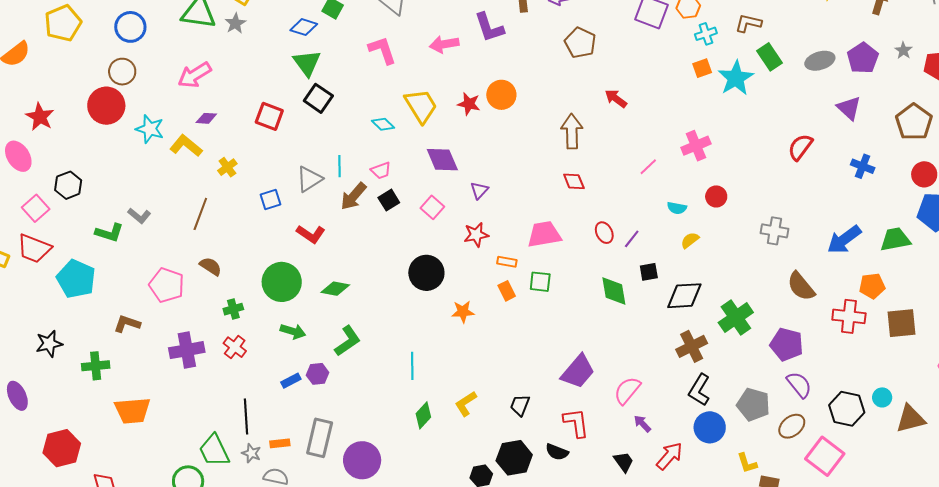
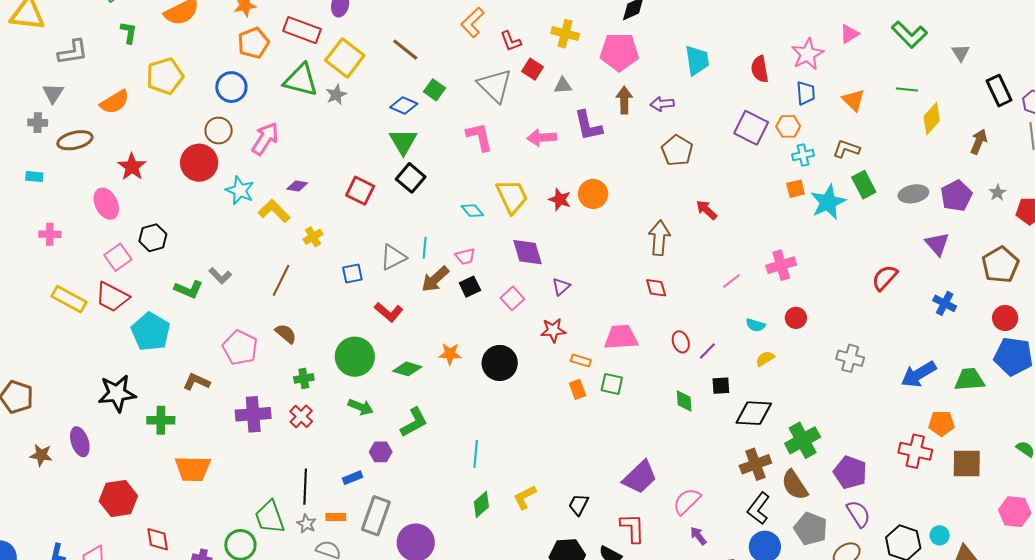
pink arrow: (195, 75) -> (265, 139), moved, turned 148
brown semicircle: (801, 286) -> (795, 485), moved
green diamond: (614, 291) -> (684, 401), size x0.7
orange star: (463, 312) -> (450, 354), moved
black star: (49, 344) -> (117, 393), size x1.4
blue rectangle: (291, 381) -> (353, 478), moved

